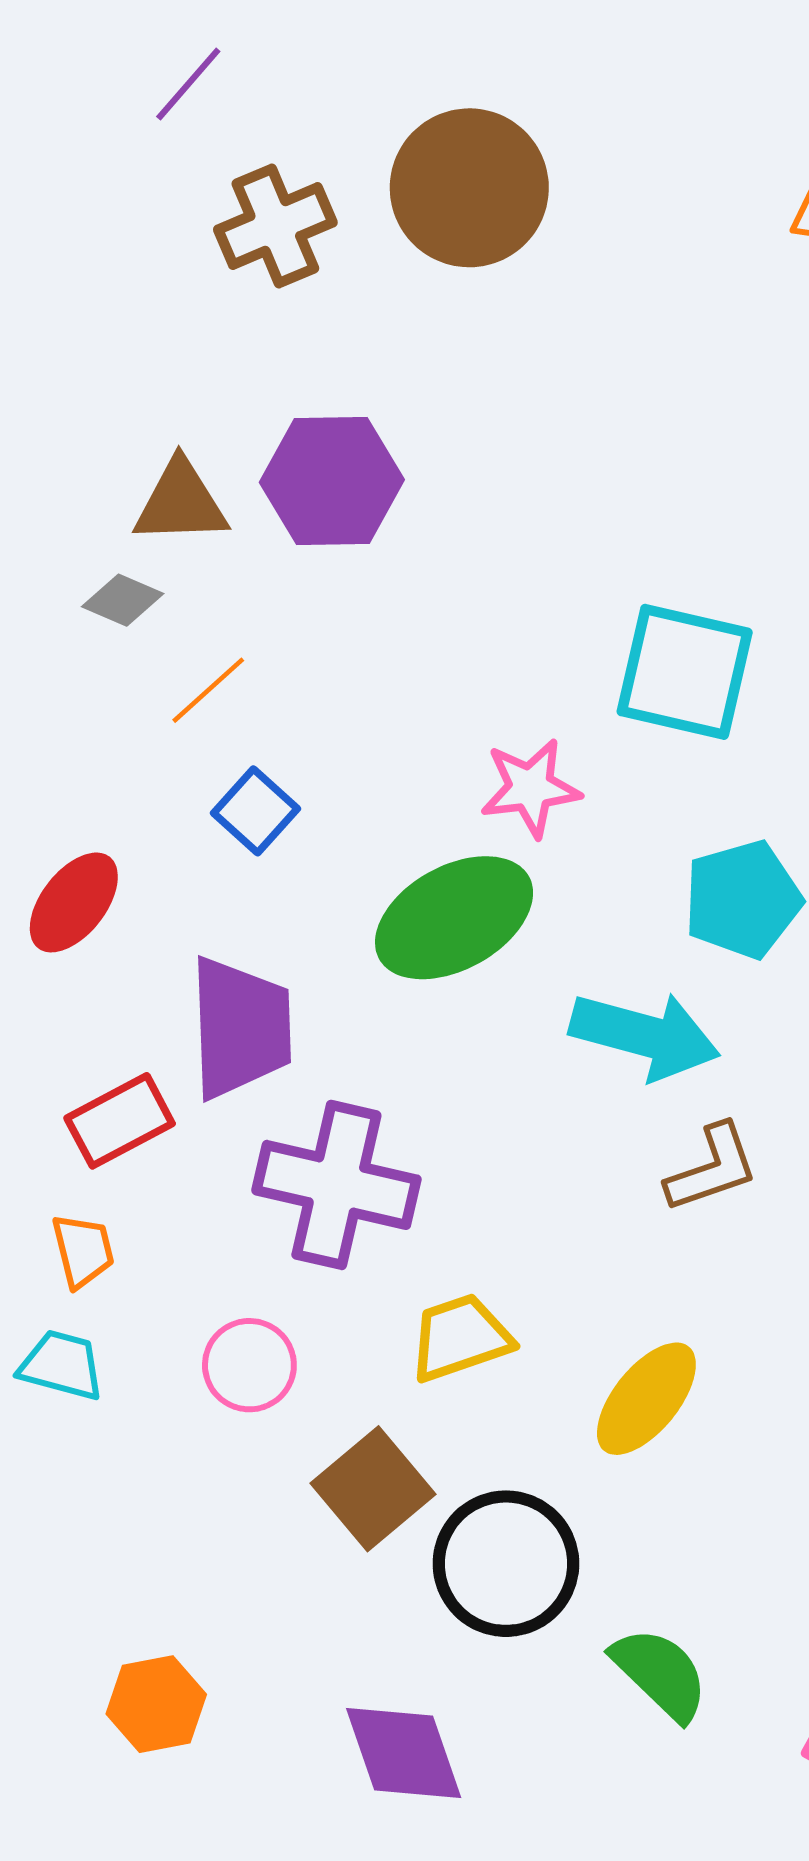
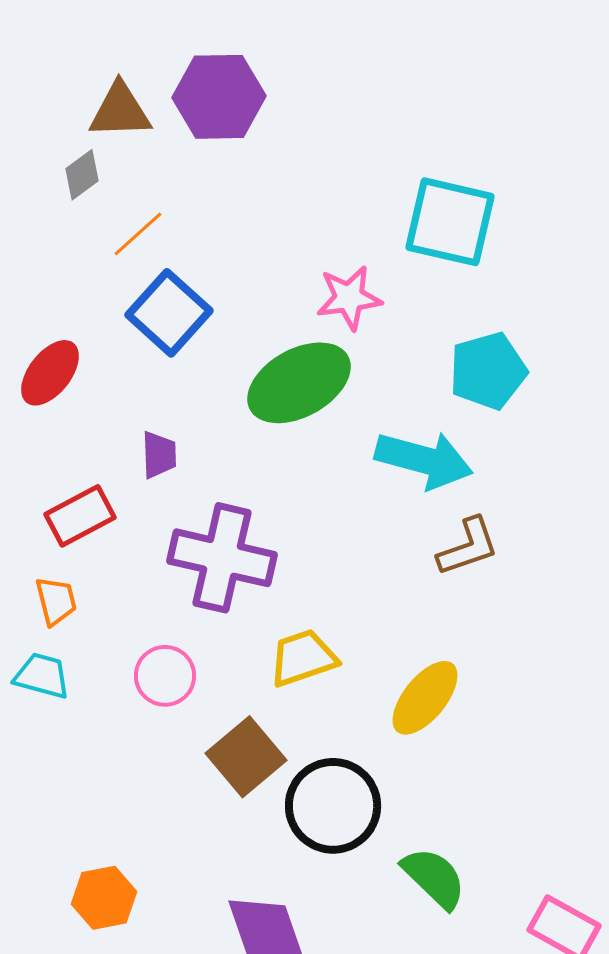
gray diamond: (123, 600) -> (82, 175), turned -60
blue square: (256, 811) -> (169, 313), size x1.5
purple trapezoid: (240, 1028) -> (159, 455), size x0.5

